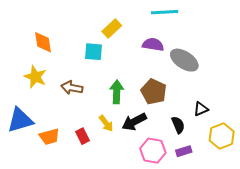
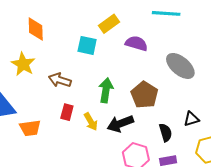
purple semicircle: (153, 45) -> (136, 43), moved
red rectangle: (82, 136) -> (67, 112), moved, turned 35

